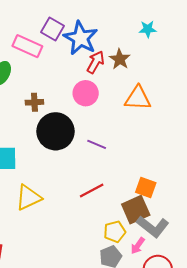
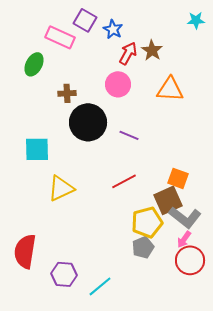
cyan star: (148, 29) -> (196, 20), moved
blue star: (81, 38) -> (113, 29), size x0.6
yellow pentagon: (115, 232) -> (147, 222), size x1.4
pink arrow: (138, 246) -> (184, 239), moved

